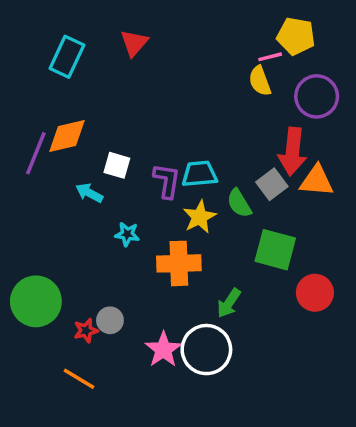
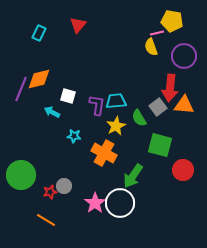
cyan rectangle: (67, 57) -> (39, 33), size x0.7
orange cross: (179, 263) -> (104, 153), turned 30
green arrow: (229, 303) -> (133, 176), size x1.4

